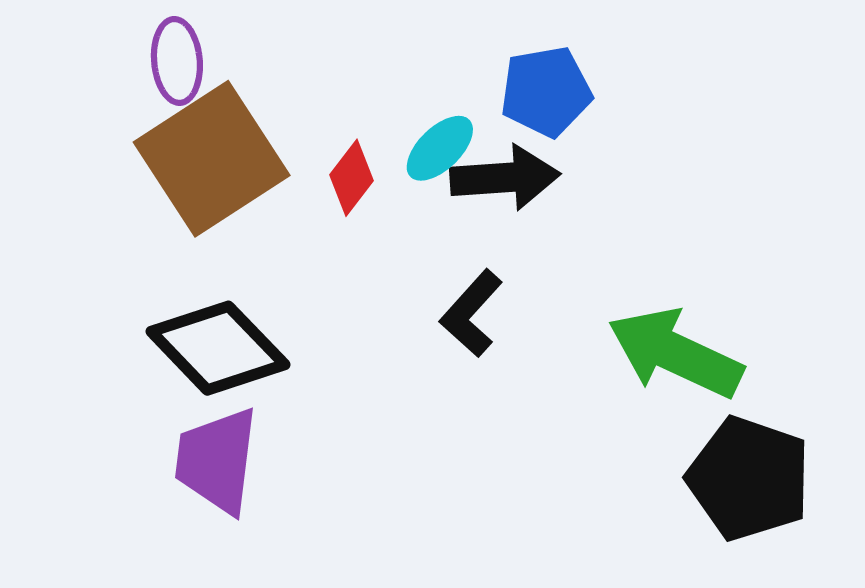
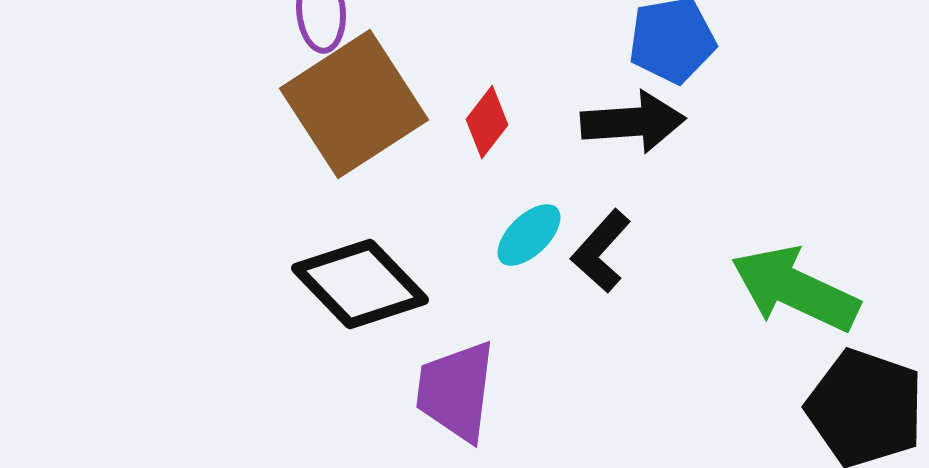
cyan ellipse: (440, 148) -> (529, 235), moved
purple trapezoid: (217, 461) -> (456, 391), moved

